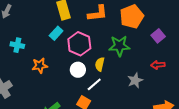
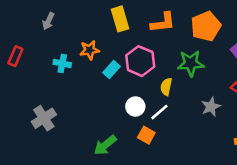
cyan rectangle: (56, 33) -> (112, 69), moved
orange star: (40, 66) -> (90, 50), moved
white circle: (78, 70) -> (135, 106), moved

